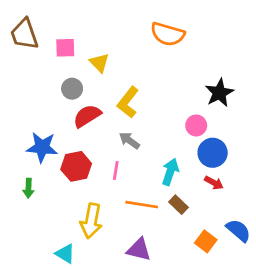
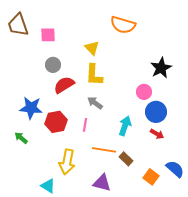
yellow triangle: (99, 63) -> (92, 48), moved
yellow L-shape: (128, 102) -> (94, 75), turned -35
green arrow: (28, 188) -> (21, 138), turned 128
brown rectangle: (178, 205) -> (126, 159), moved

